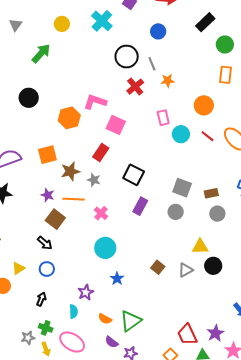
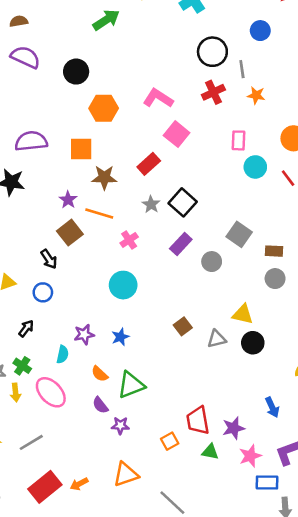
orange hexagon: (69, 118) -> (104, 108), moved
gray star: (94, 180) -> (151, 204), moved
gray circle: (176, 212) -> (212, 262), moved
blue star: (117, 278) -> (120, 337), moved

